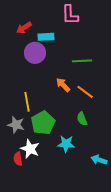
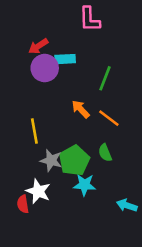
red arrow: (24, 28) -> (38, 46), moved
cyan rectangle: (46, 37) -> (65, 59), moved
green line: (82, 61) -> (105, 78), turned -66
green pentagon: (43, 123) -> (74, 160), moved
gray star: (16, 125) -> (51, 160), moved

